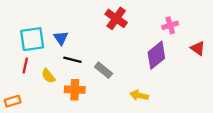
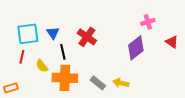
red cross: (116, 18) -> (87, 37), moved
black line: (72, 60) -> (63, 52), turned 63
gray rectangle: (103, 70) -> (98, 83), moved
orange cross: (75, 90) -> (65, 78), size x1.4

